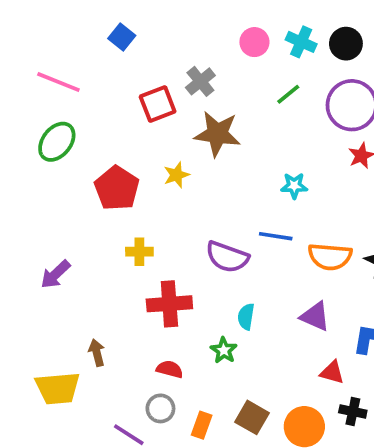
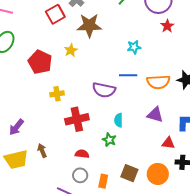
purple arrow: (55, 274) -> (16, 127), moved
yellow trapezoid: (58, 388) -> (16, 160), moved

